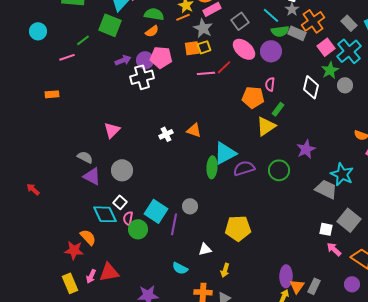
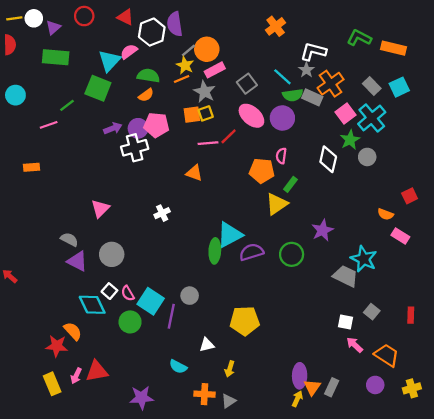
orange triangle: (194, 130) -> (194, 173), moved
pink semicircle: (128, 218) -> (128, 293), moved, turned -40
gray square: (349, 220) -> (372, 312), size x0.6

